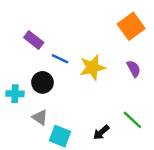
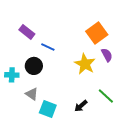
orange square: (131, 26) -> (97, 33), moved
yellow star: (92, 67) -> (85, 64), moved, turned -30

